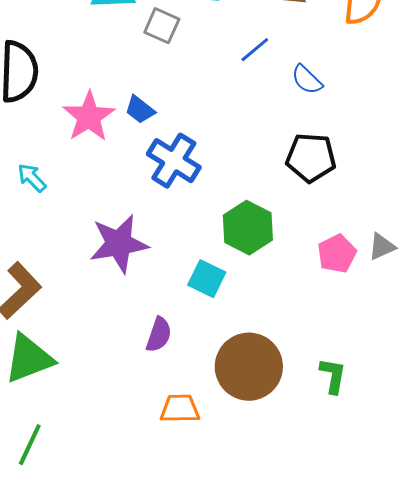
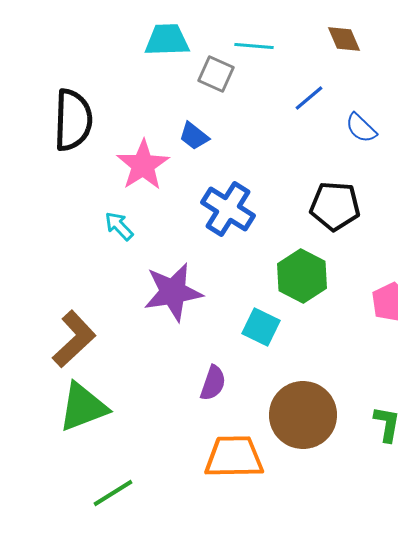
blue trapezoid: (140, 110) -> (194, 136), moved
black pentagon: (311, 158) -> (335, 206), moved
cyan arrow: (32, 178) -> (119, 226), moved
orange trapezoid: (180, 409) -> (234, 457), size x1.5
green line: (30, 445) -> (113, 493), moved, turned 33

